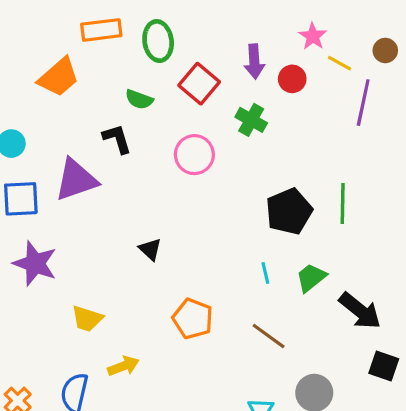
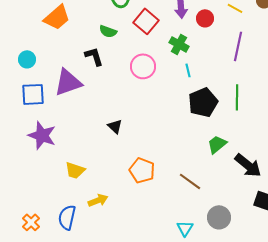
purple line: (363, 103) -> (238, 46), moved
cyan line: (265, 273) -> (188, 70), moved

